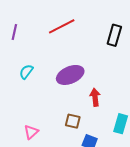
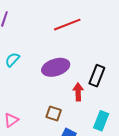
red line: (62, 26) -> (67, 25), moved
black rectangle: (114, 35) -> (97, 76), moved

